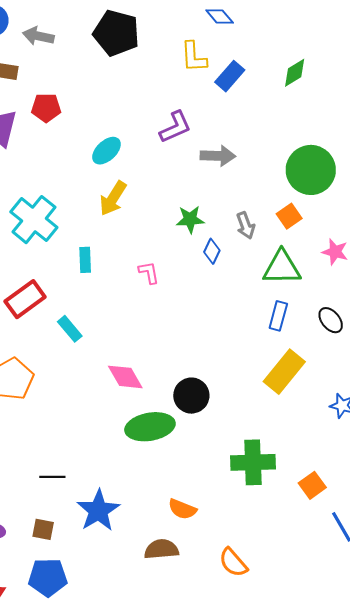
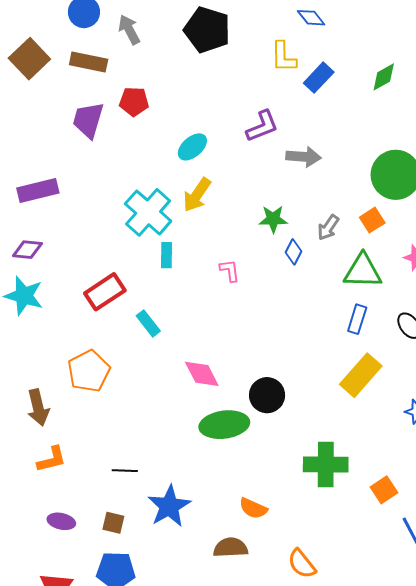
gray arrow: (38, 36) -> (129, 30), turned 48
cyan cross: (34, 220) -> (148, 212), moved
gray arrow: (246, 225) -> (328, 228), turned 52

